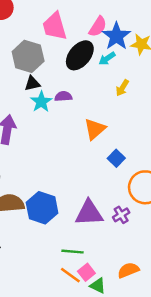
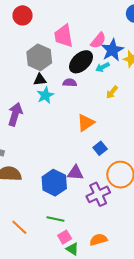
purple semicircle: (63, 96) -> (70, 83), moved
blue hexagon: (42, 208) -> (54, 183), moved
purple triangle: (89, 213) -> (75, 173), moved, size x0.7
purple cross: (121, 215) -> (98, 194), size x1.6
orange line: (70, 275) -> (19, 227), moved

